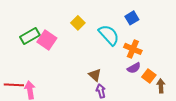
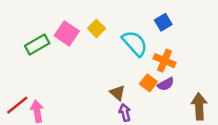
pink square: (47, 40) -> (67, 33), moved
orange square: (149, 76) -> (148, 83), moved
red line: (14, 85) -> (17, 105), turned -42
brown arrow: (161, 86) -> (199, 106), size x1.5

